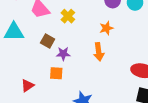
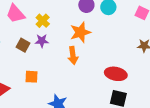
orange star: (106, 28) -> (80, 32), size x1.5
purple star: (63, 54) -> (42, 41), moved

